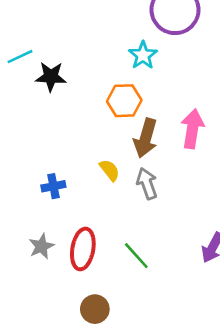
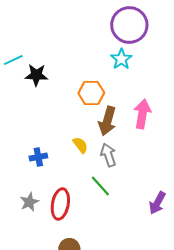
cyan star: (143, 55) -> (121, 59), moved
green line: (136, 256) -> (100, 186), moved

